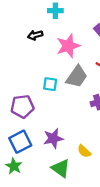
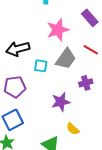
black arrow: (35, 35) -> (18, 49), moved, size x1.6
purple star: (53, 138) -> (61, 102), moved

